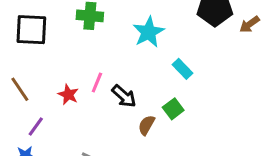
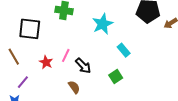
black square: (31, 30) -> (30, 29), moved
brown semicircle: (146, 125) -> (74, 87), moved, turned 112

